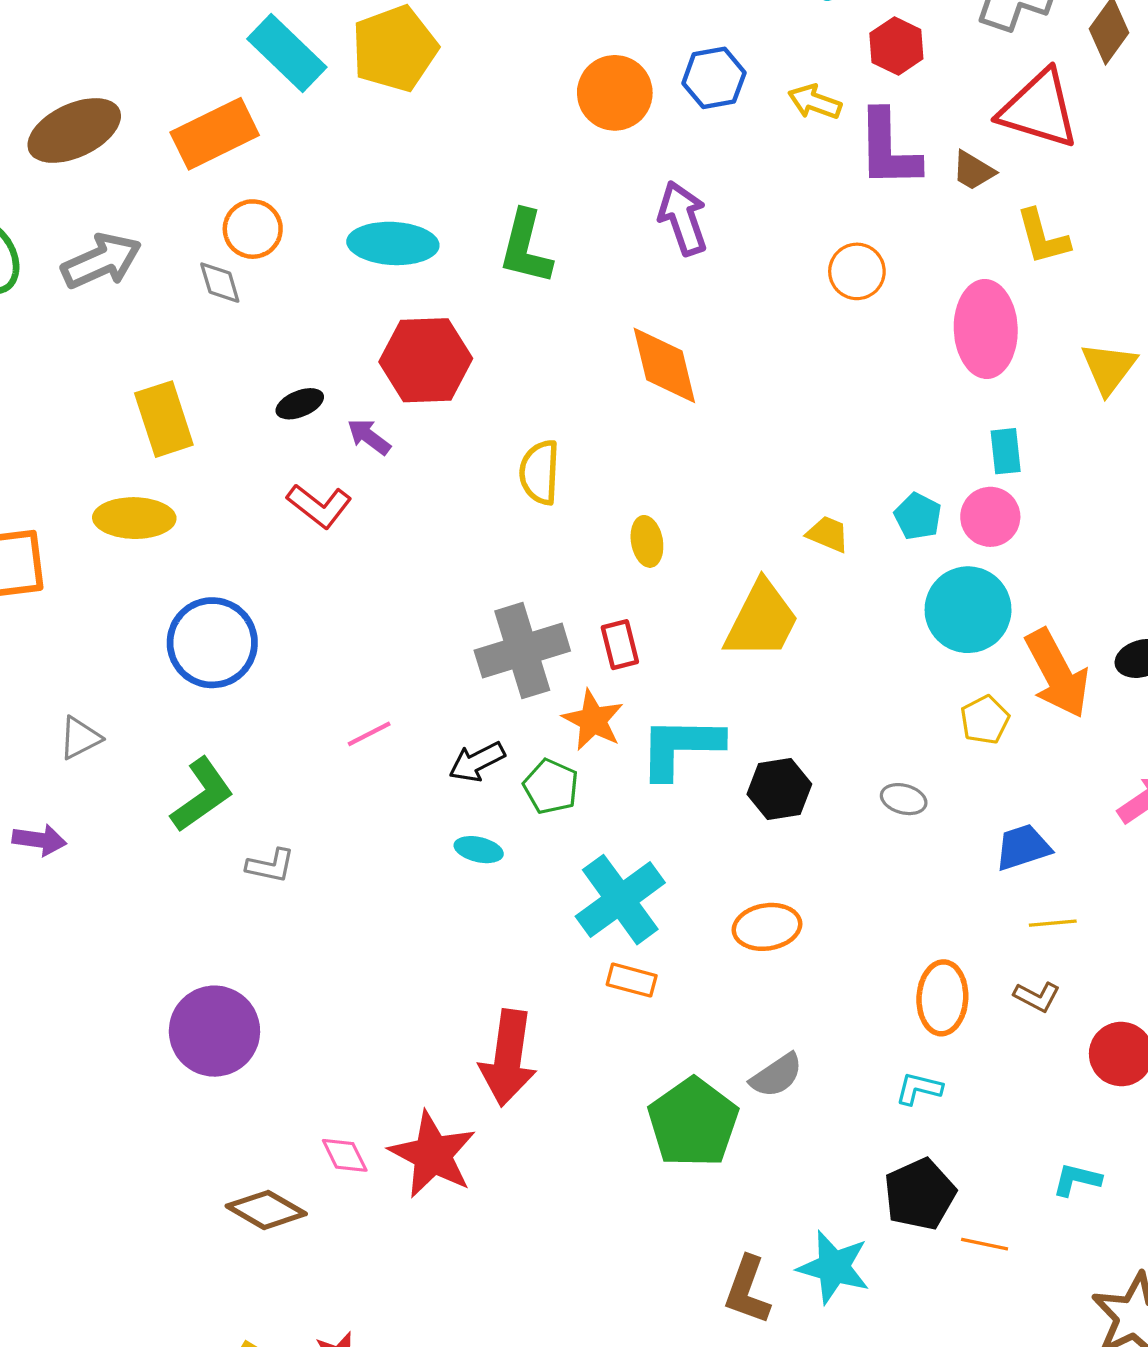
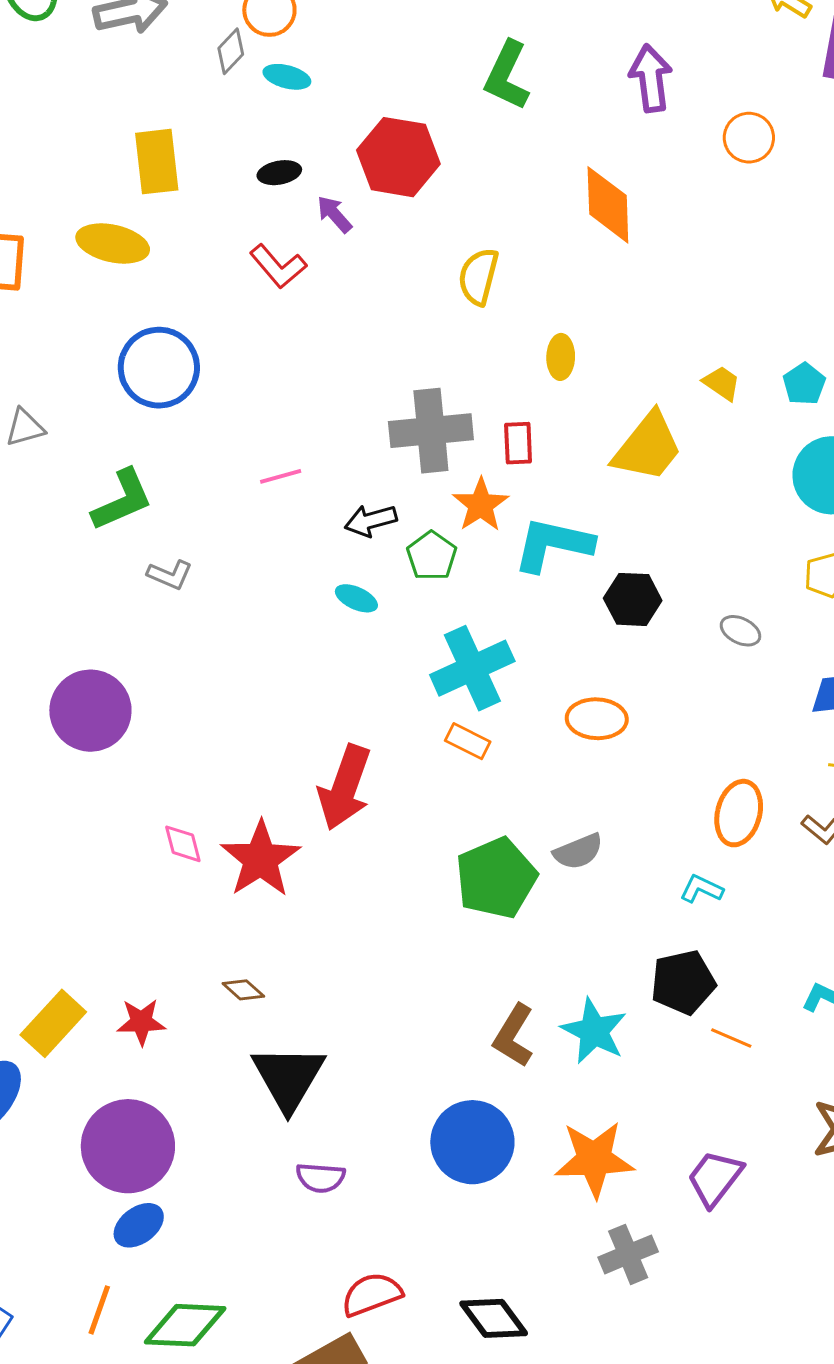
cyan ellipse: (393, 243) -> (287, 77), moved, size x0.6
orange circle: (857, 271) -> (749, 138), moved
gray diamond: (220, 283) -> (231, 51), turned 48
brown diamond: (266, 1210) -> (243, 990), moved, size x0.6

